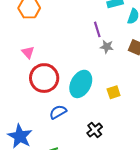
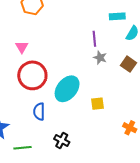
blue semicircle: (58, 112) -> (39, 112), turned -72
black cross: (95, 130) -> (62, 141), moved, turned -35

